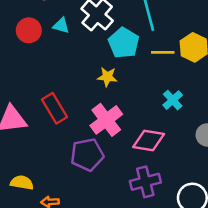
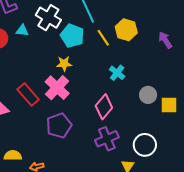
yellow line: (163, 52) -> (103, 38), turned 66
pink cross: (106, 120) -> (57, 88), moved
pink diamond: (149, 140) -> (104, 107), turned -50

